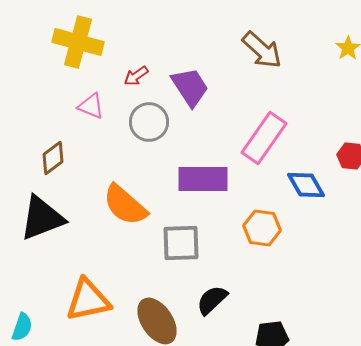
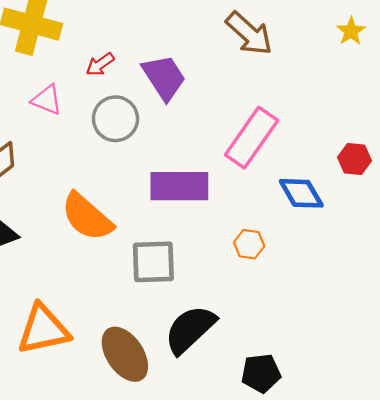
orange hexagon: (262, 228) -> (249, 244), size x0.7
black semicircle: (212, 300) -> (190, 329), size x1.4

